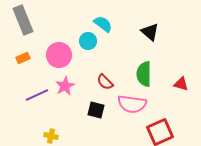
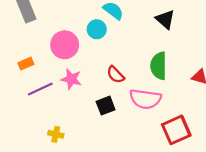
orange rectangle: (23, 58) -> (26, 64), moved
pink star: (65, 86) -> (71, 79), turned -30
black square: (96, 110) -> (106, 106), turned -36

